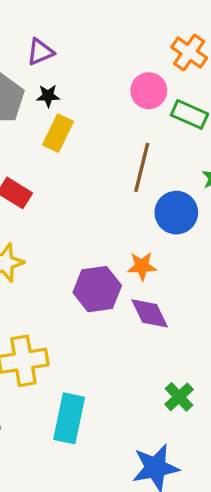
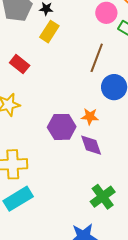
green cross: (179, 397) -> (103, 197), size x1.4
cyan rectangle: (69, 418) -> (18, 199), moved, turned 40

